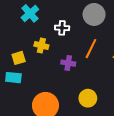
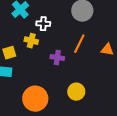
white cross: (62, 28) -> (43, 24), moved

